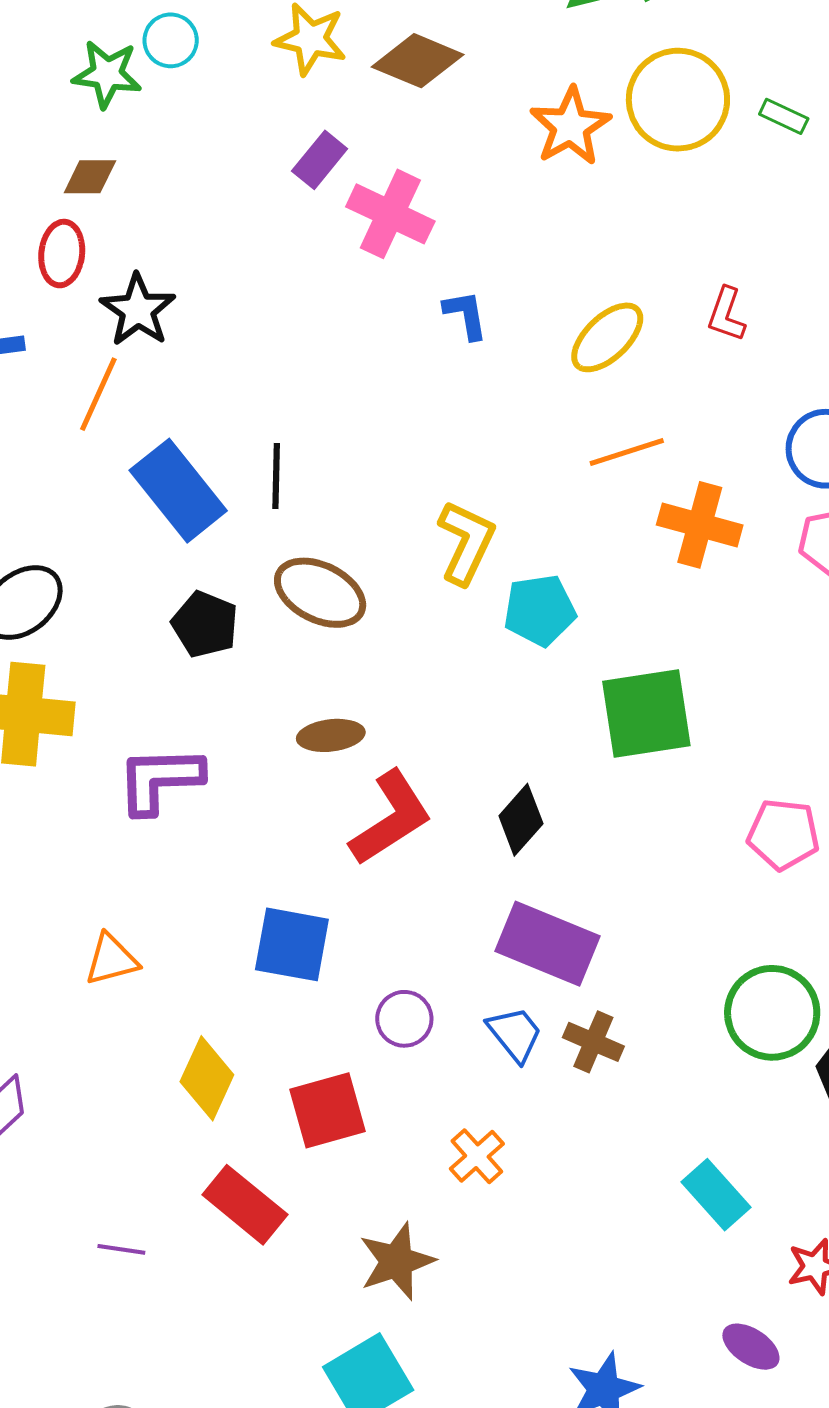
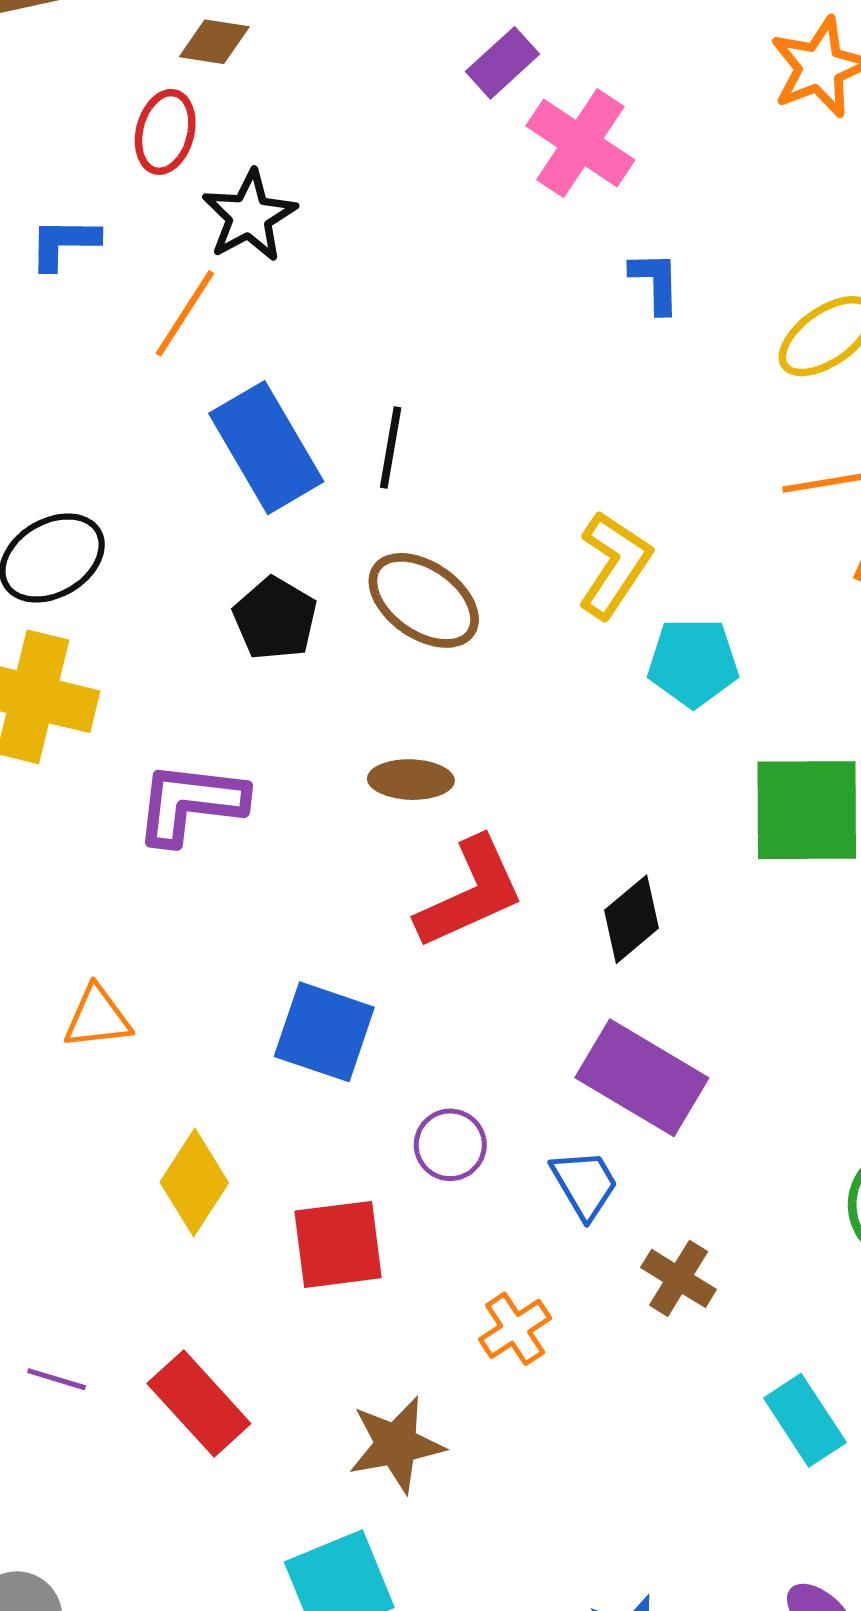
brown cross: (593, 1042) -> (679, 1278), moved
red rectangle: (245, 1205) -> (199, 1404), moved

